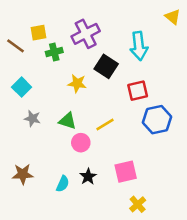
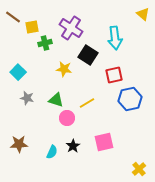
purple cross: (86, 34) -> (71, 28), turned -30
brown line: (15, 46) -> (13, 17), moved
yellow cross: (138, 204) -> (139, 169), moved

